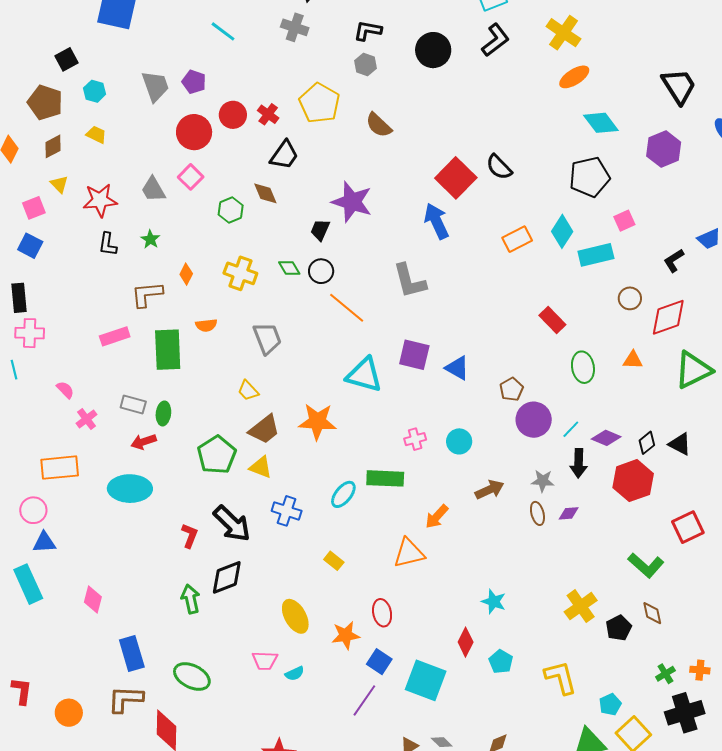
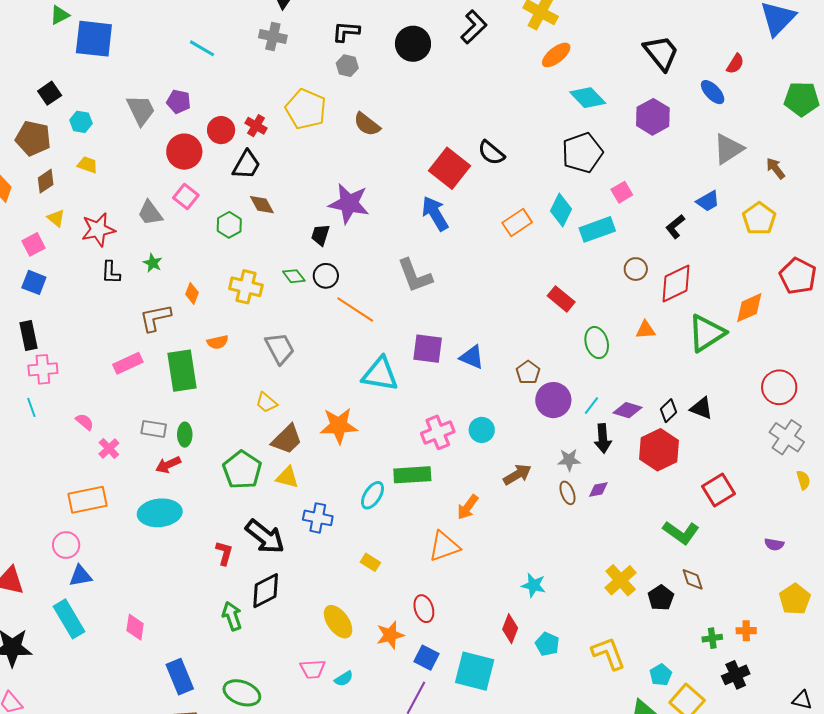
black trapezoid: (284, 155) -> (246, 165), moved
pink cross: (415, 439) -> (438, 432), size x1.5
green cross: (665, 674) -> (712, 638), turned 30
black cross: (685, 713) -> (736, 675), size x0.7

